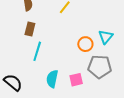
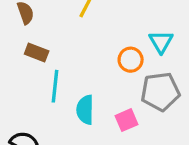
brown rectangle: (30, 29) -> (37, 52), turned -72
cyan semicircle: (52, 79) -> (85, 110), moved

